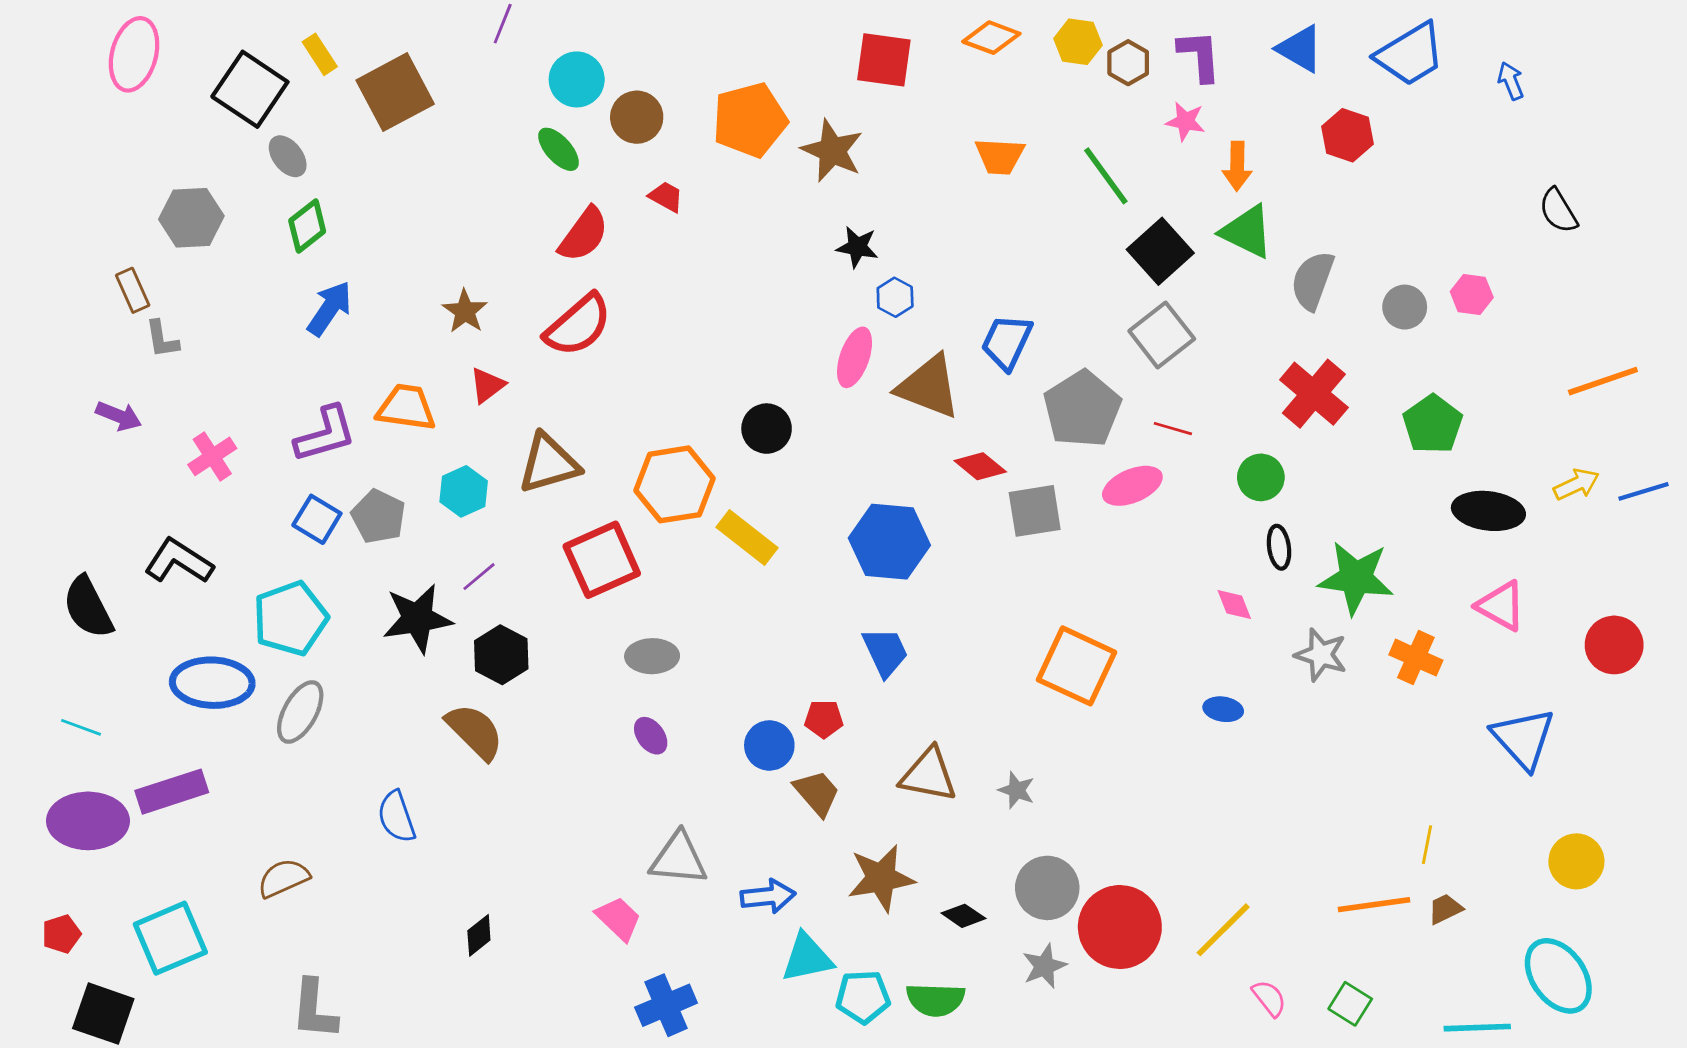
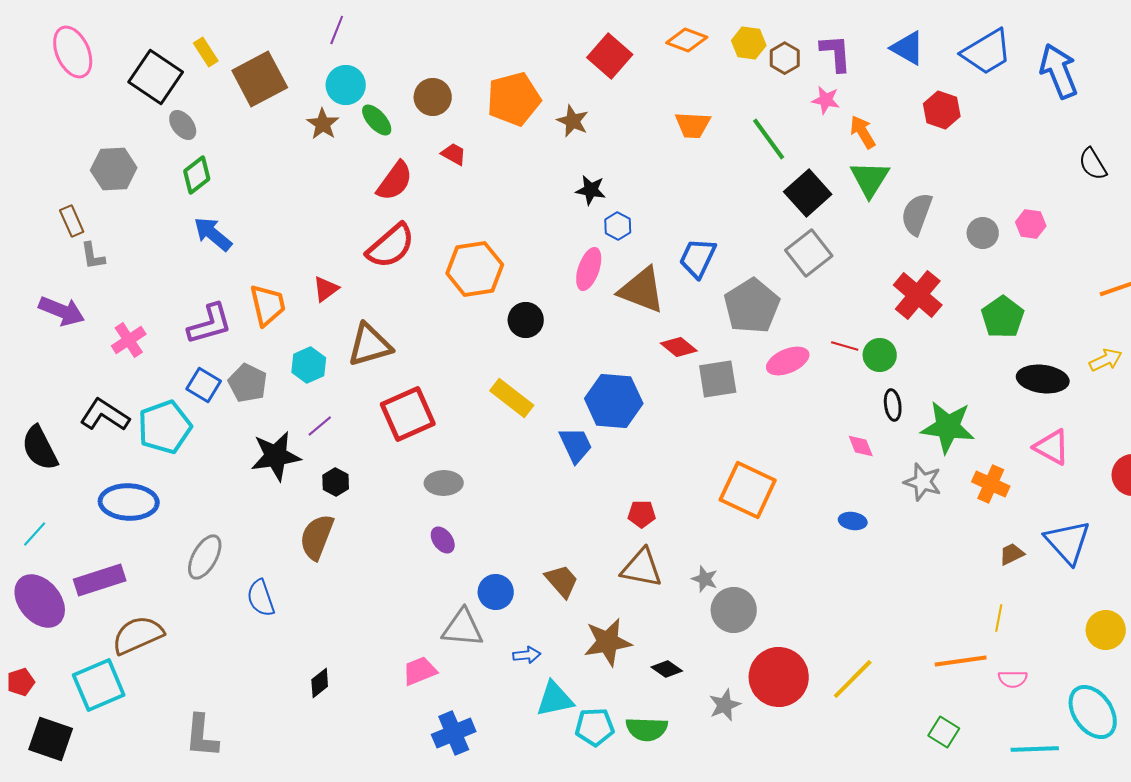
pink ellipse: (134, 54) -> (73, 52), turned -39
red square: (884, 60) -> (610, 56), turned 33
cyan circle: (577, 79) -> (346, 85), moved
blue arrow: (1511, 81) -> (1059, 71), size x2.0
brown star: (832, 151) -> (573, 121), size x0.7
orange arrow: (1237, 166) -> (863, 132), turned 148
green triangle: (1247, 232) -> (870, 179), turned 36
blue arrow: (330, 308) -> (213, 234), turned -84
brown star: (465, 311) -> (323, 124), moved
orange trapezoid: (406, 408) -> (268, 305), turned 69
purple arrow: (119, 416) -> (62, 311), size x1.4
red line: (1173, 429) -> (845, 346), moved
orange hexagon: (674, 484) -> (475, 269), moved
cyan pentagon: (290, 618) -> (165, 427), moved
blue trapezoid: (885, 652) -> (576, 445), moved
black hexagon: (501, 655) -> (336, 482), size x0.7
gray ellipse: (300, 712) -> (205, 557), moved
red pentagon: (824, 719) -> (642, 514), moved
cyan line: (81, 727) -> (35, 534), turned -68
brown semicircle: (475, 732) -> (317, 537), turned -114
blue circle: (769, 745) -> (496, 592), moved
purple ellipse: (88, 821) -> (40, 601), turned 50
brown semicircle: (283, 878) -> (138, 635), moved, size x1.4
gray circle: (1047, 888) -> (734, 610), moved
blue arrow: (768, 896) -> (527, 655), size x0.7
brown trapezoid: (1445, 909) -> (1012, 554), moved
pink trapezoid: (619, 919) -> (420, 671), turned -66
pink semicircle: (1269, 998) -> (1013, 679), moved, turned 128

